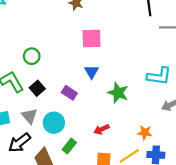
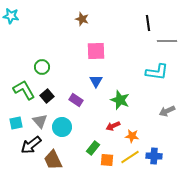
cyan L-shape: (159, 76) -> (157, 72), moved
red arrow: (102, 129) -> (113, 126), moved
orange star: (145, 133) -> (132, 136), moved
green rectangle: (69, 146) -> (93, 148), moved

